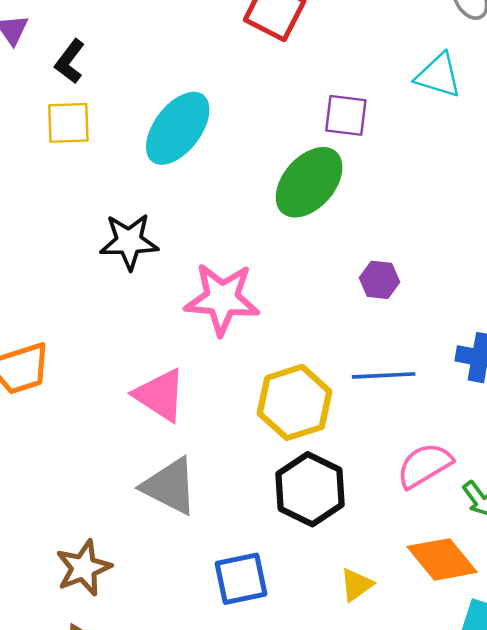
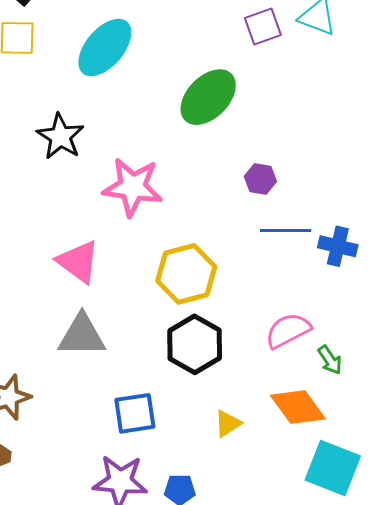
purple square: (346, 115) -> (263, 27), moved, turned -30
black star: (129, 242) -> (60, 136), turned 30
blue line: (384, 375) -> (286, 230), moved
gray triangle: (170, 486) -> (82, 335), turned -30

